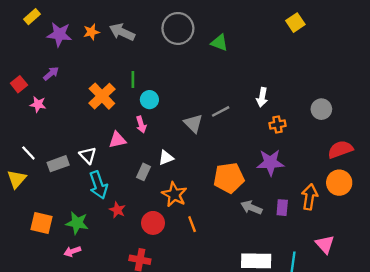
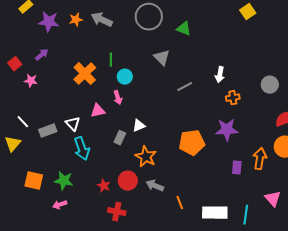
gray triangle: (193, 123) -> (162, 58), moved
gray arrow: (251, 208) -> (155, 186), moved
red star: (117, 210) -> (104, 186), moved
orange line: (192, 224) -> (180, 203), moved

